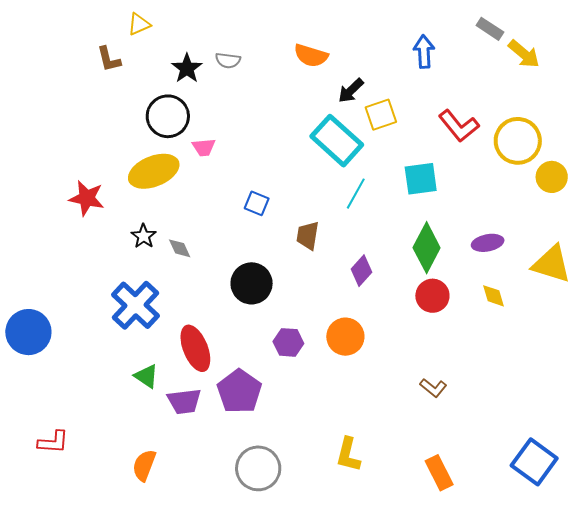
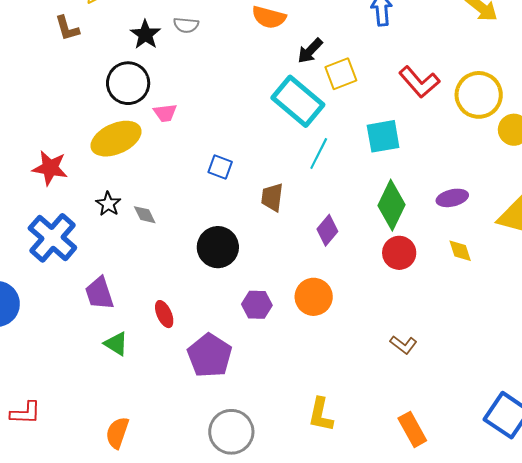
blue cross: (135, 305) -> (52, 238), moved
red ellipse: (195, 348) -> (164, 314), size x0.6
purple trapezoid: (184, 401) -> (99, 293), moved, turned 81

